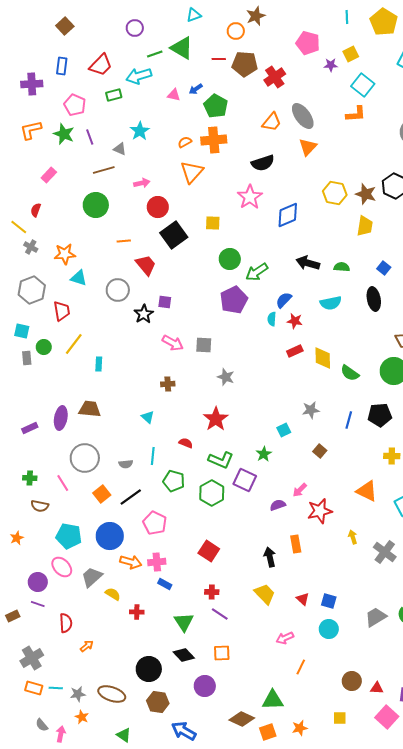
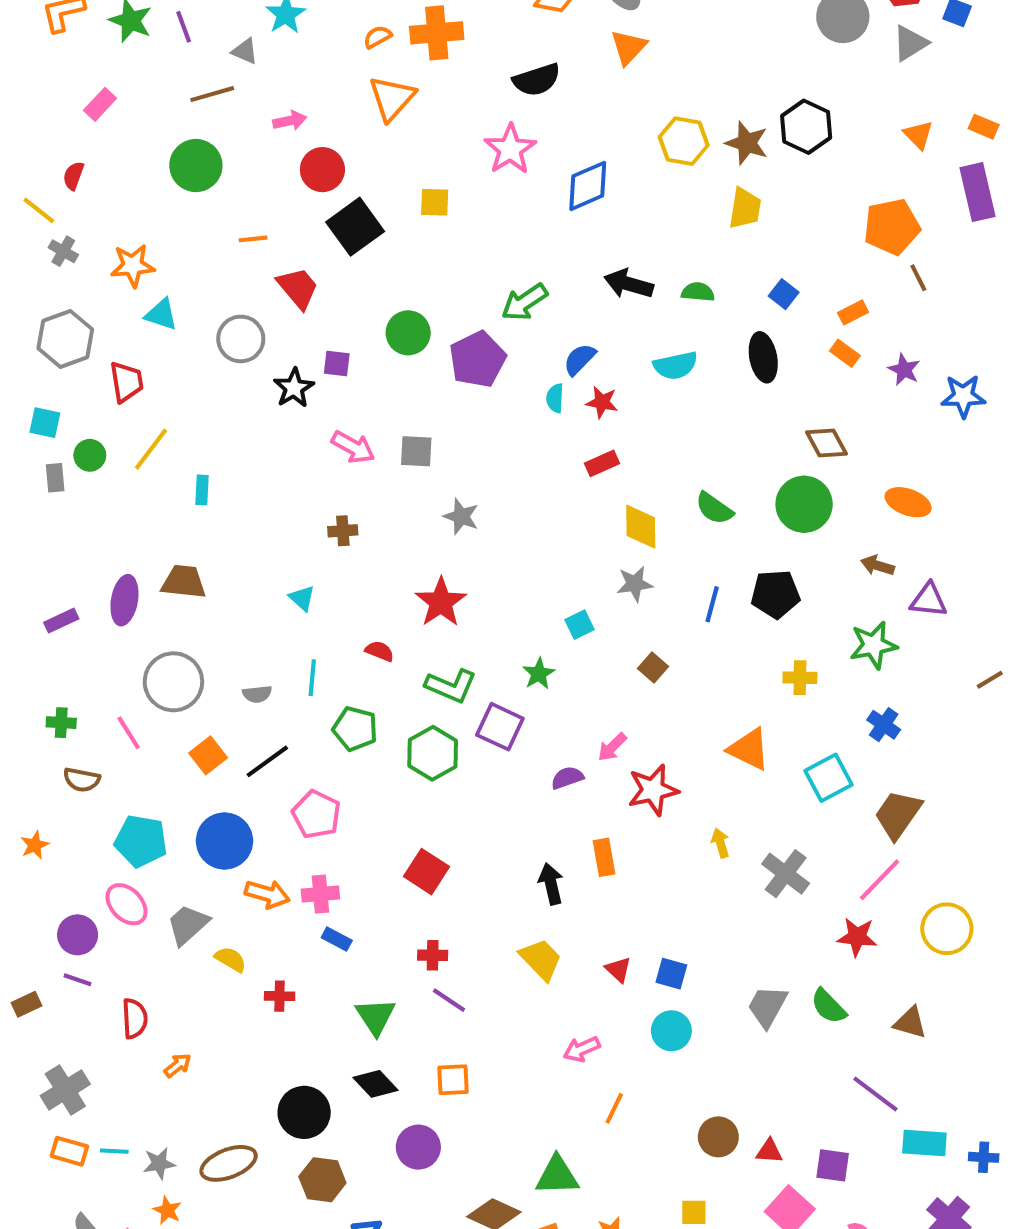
green circle: (230, 259) -> (408, 333), moved
yellow diamond: (323, 358) -> (641, 527), moved
gray trapezoid: (376, 617) -> (767, 1006), turned -30
brown ellipse: (112, 694) -> (229, 1163), turned -40

